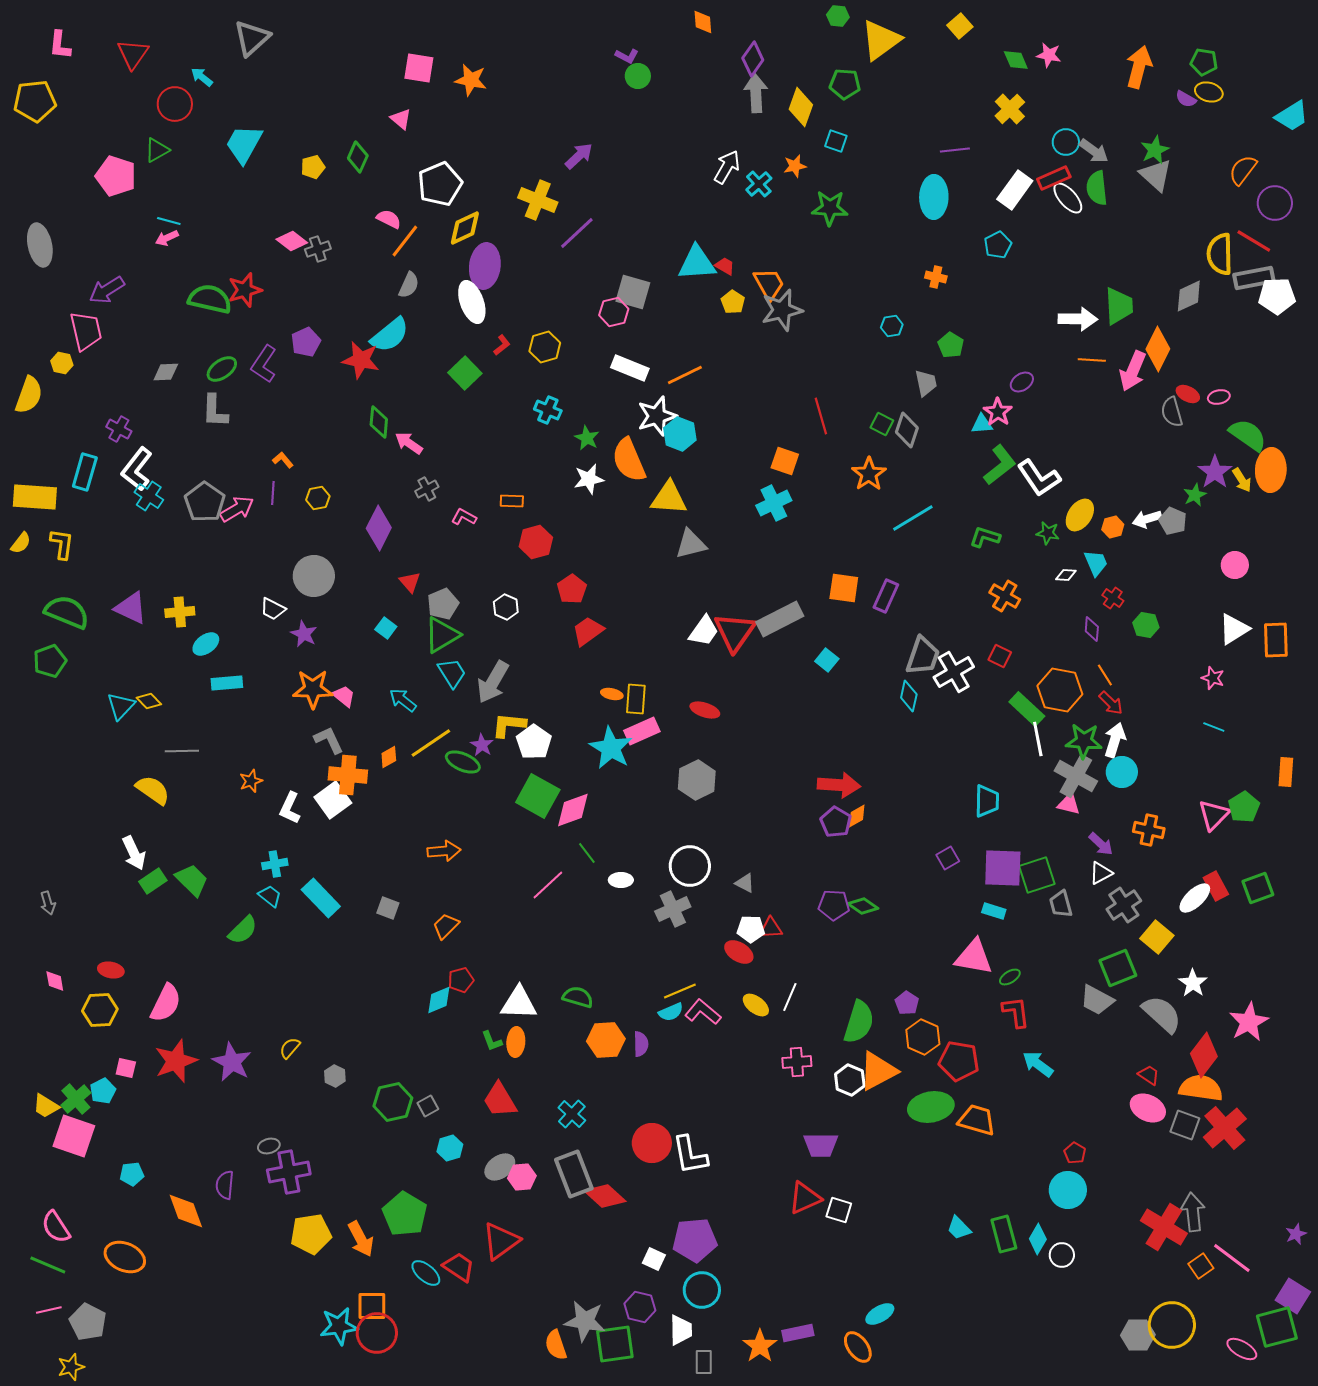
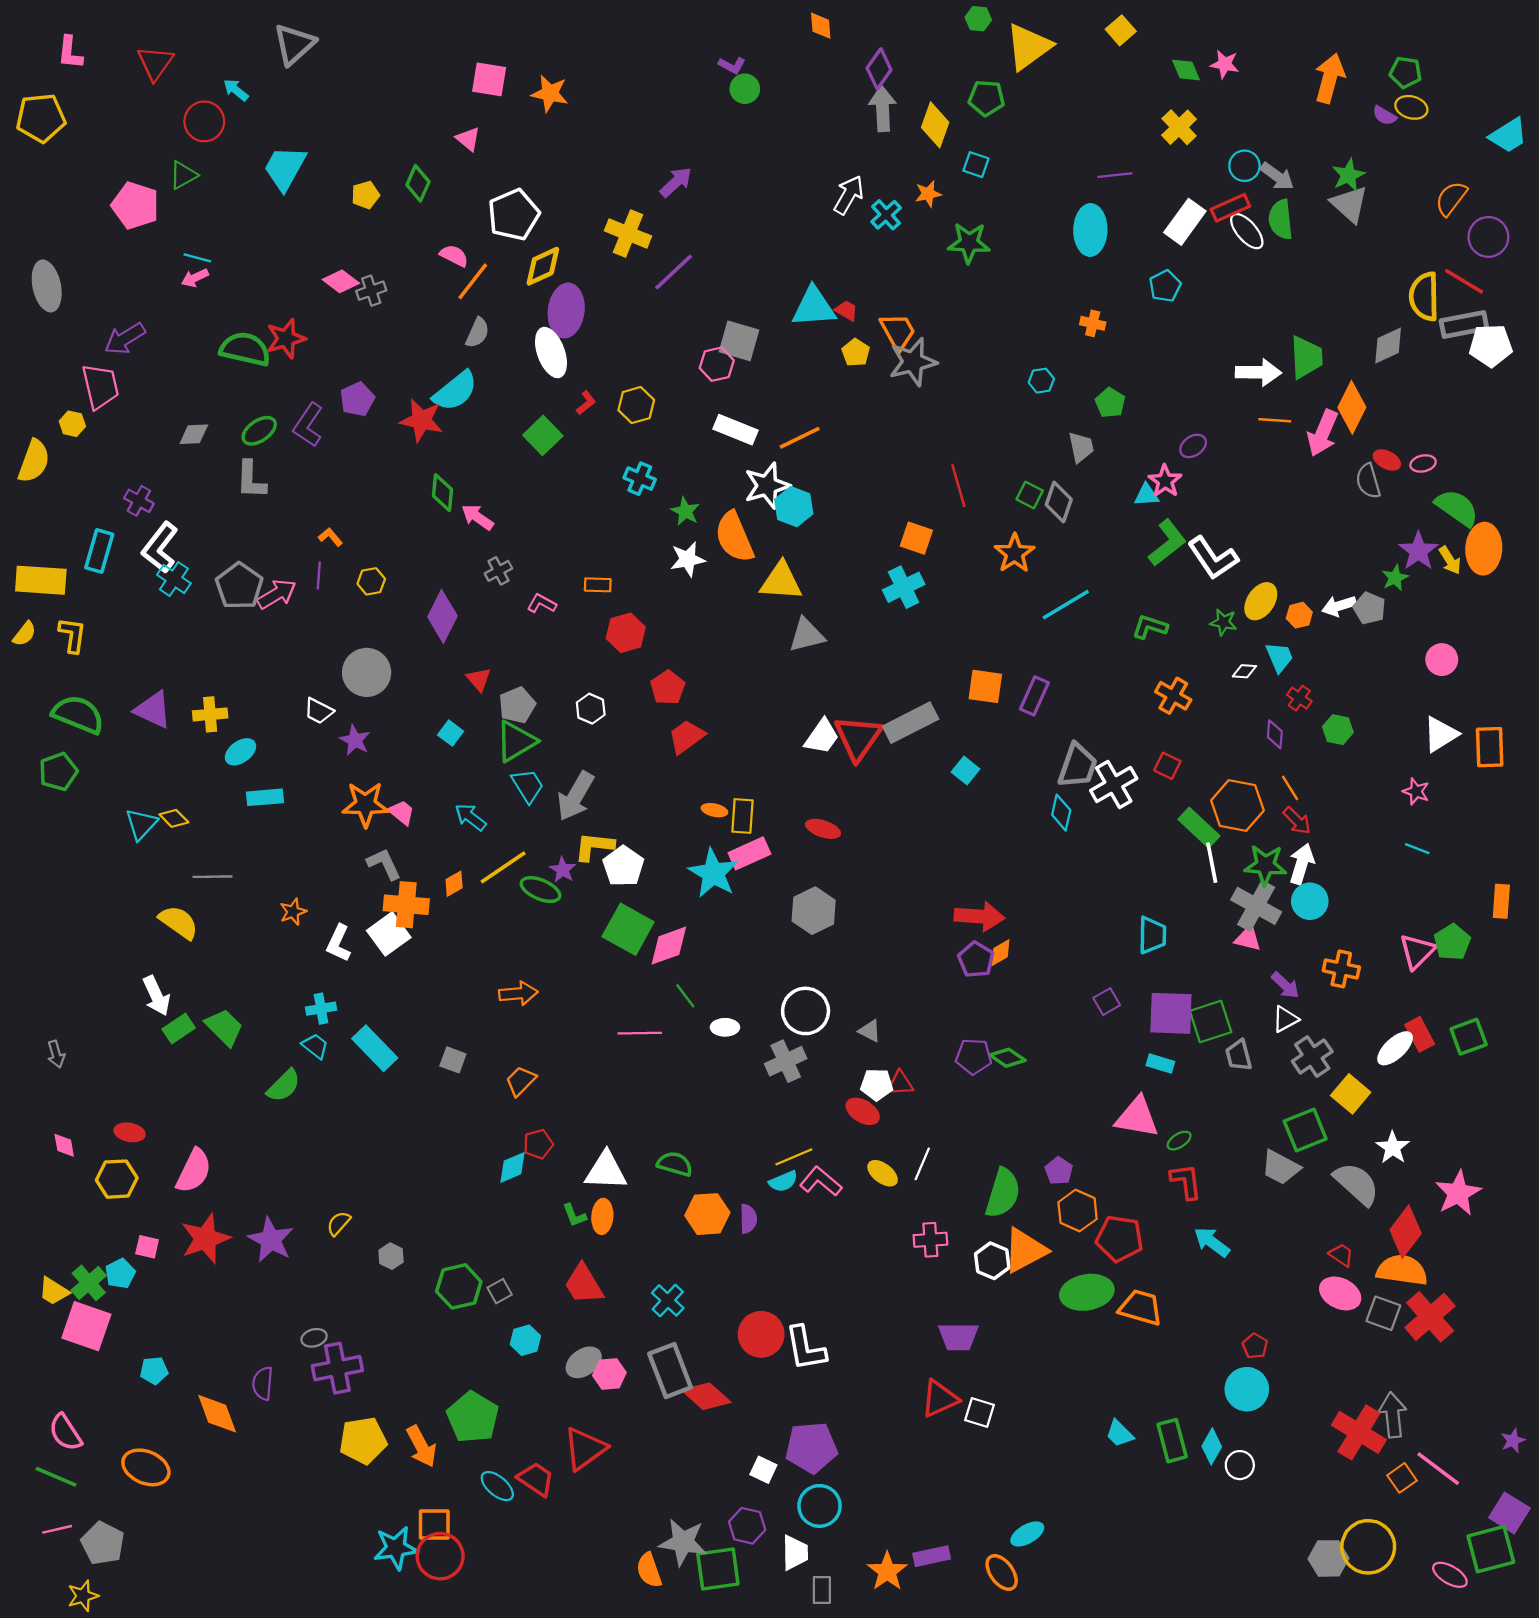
pink line: (548, 885) -> (640, 1033), turned 42

